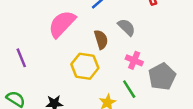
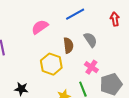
pink semicircle: (62, 24) -> (40, 27), size x0.7

